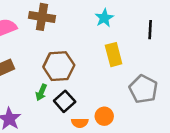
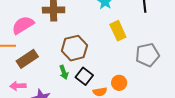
gray pentagon: (143, 89) -> (147, 55), turned -30
green arrow: (41, 92) -> (64, 72), turned -32

